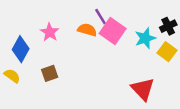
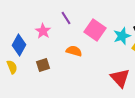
purple line: (100, 16) -> (66, 18), moved
orange semicircle: (87, 30) -> (74, 51), moved
yellow semicircle: (12, 76) -> (12, 67), turned 32

